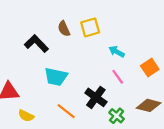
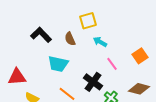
brown semicircle: (64, 29) -> (70, 39), moved
cyan arrow: (117, 52) -> (100, 42), moved

